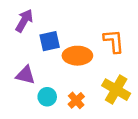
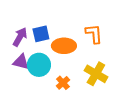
purple arrow: (24, 21) -> (20, 37), moved
cyan circle: (47, 97) -> (39, 65), moved, size x1.5

